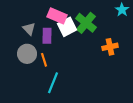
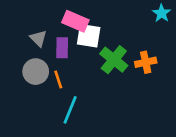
green cross: (86, 23) -> (114, 60), moved
white square: (67, 27) -> (89, 36), turned 36

